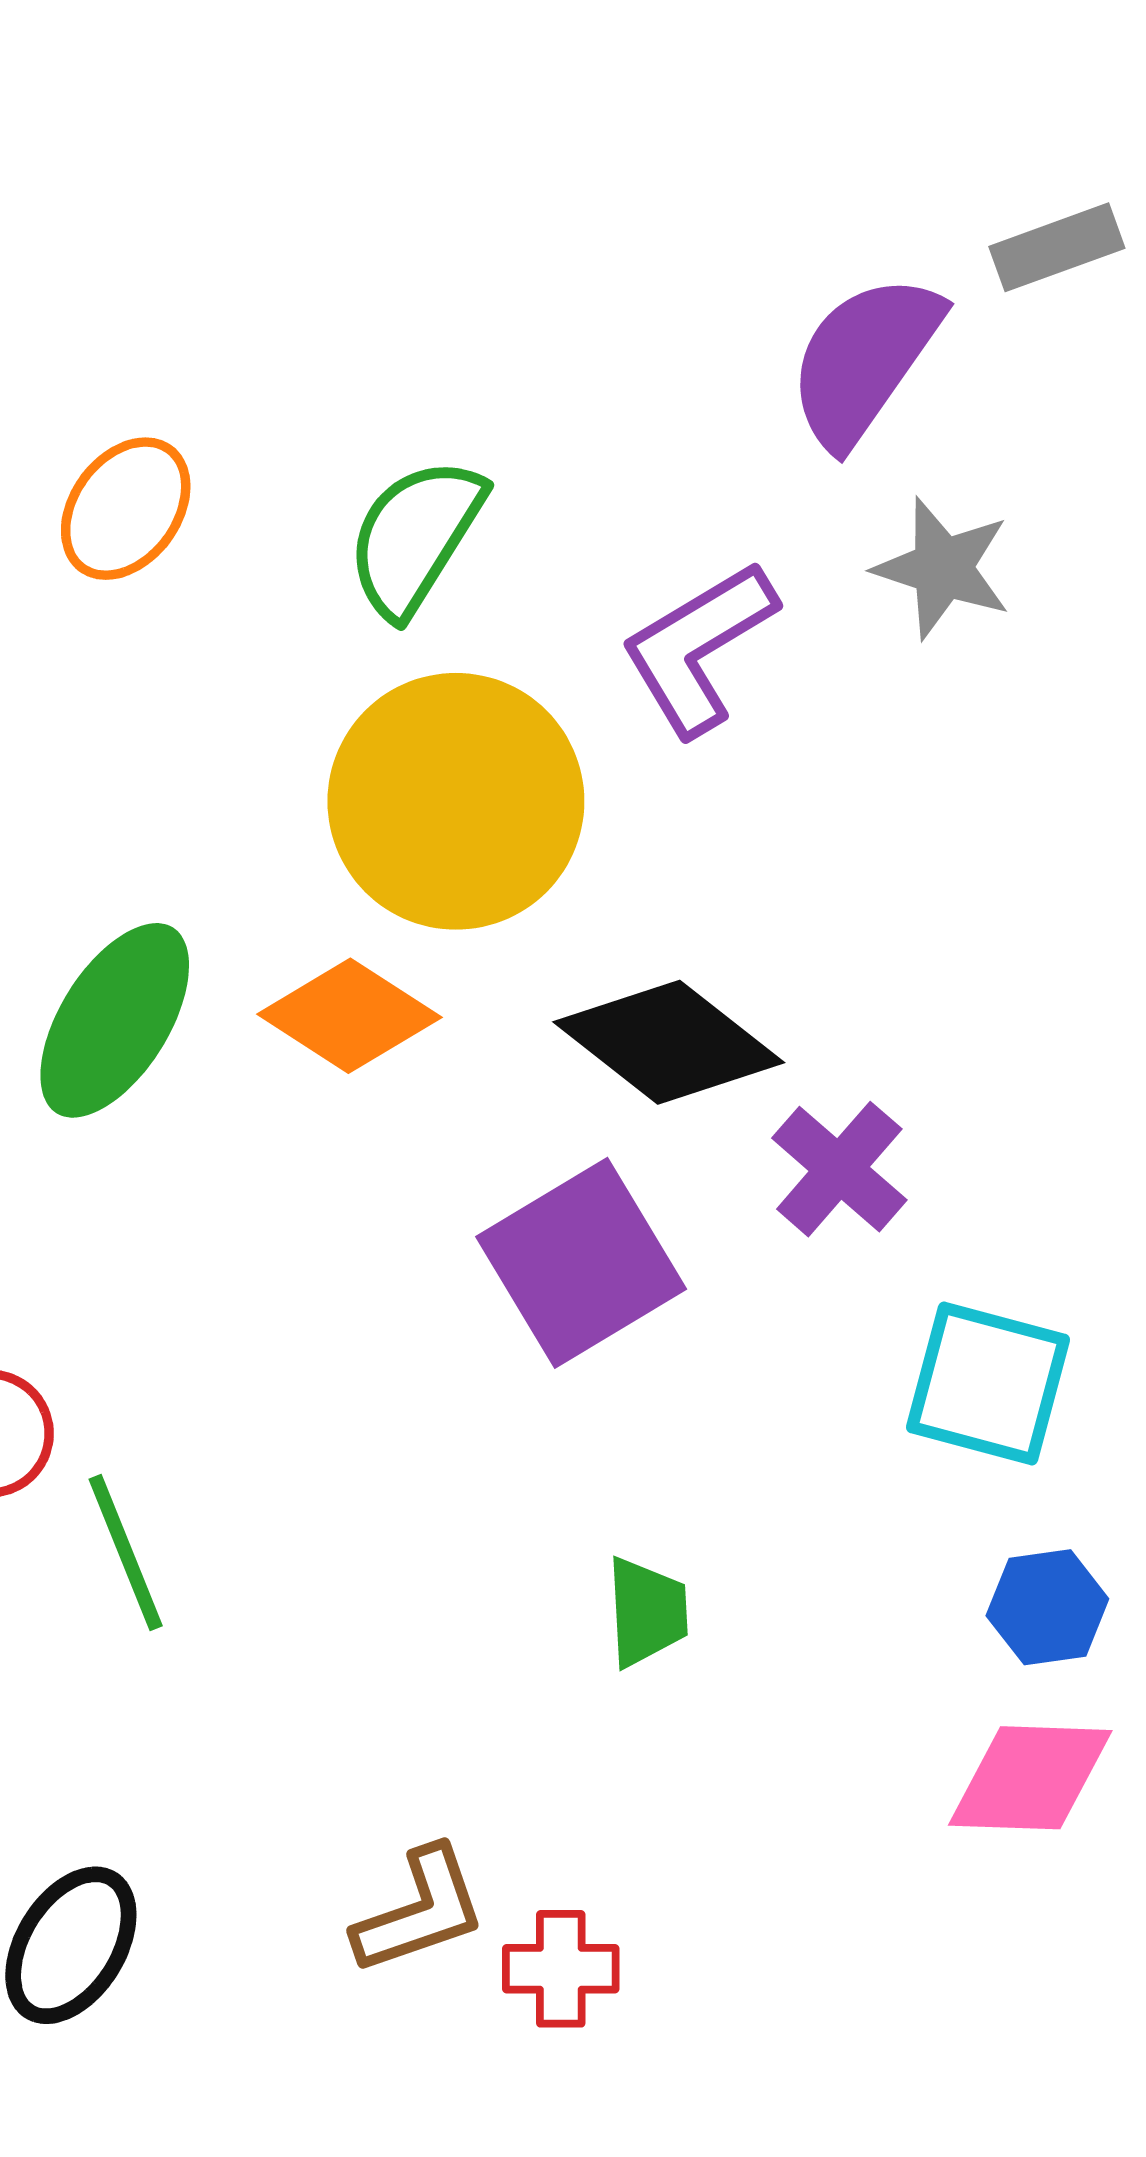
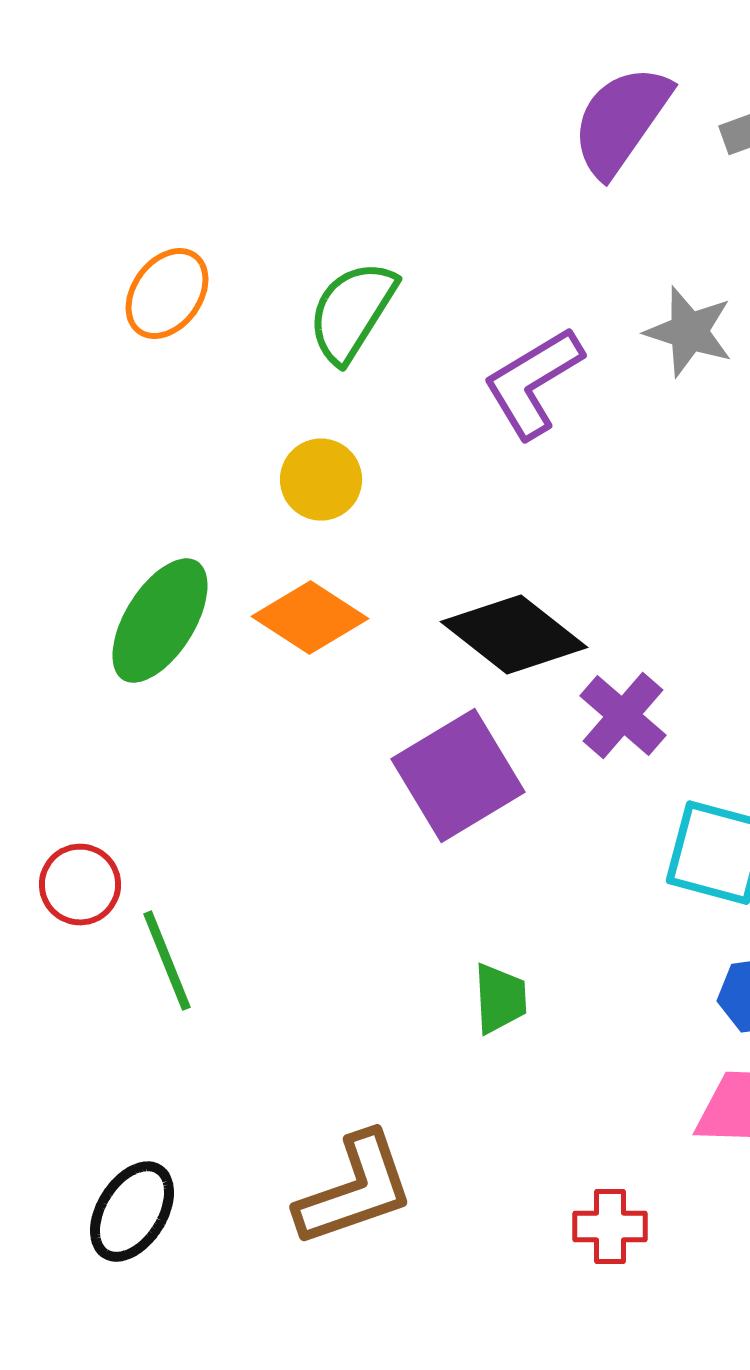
purple semicircle: (864, 360) -> (621, 121), moved
yellow circle: (456, 801) -> (321, 480), moved, size x0.5
brown L-shape: (420, 1911) -> (355, 1190), size x1.4
red cross: (561, 1969) -> (610, 1227), moved

